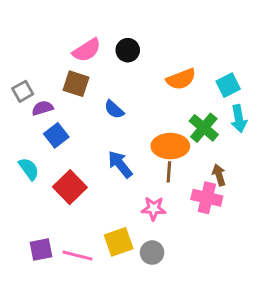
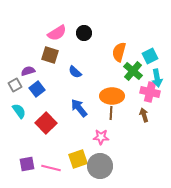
orange semicircle: (181, 79) -> (119, 52), turned 126
gray square: (23, 91) -> (15, 85), moved
green cross: (204, 128) -> (133, 71), moved
pink cross: (207, 198) -> (150, 92), moved
gray circle: (152, 253) -> (100, 166), size x1.6

